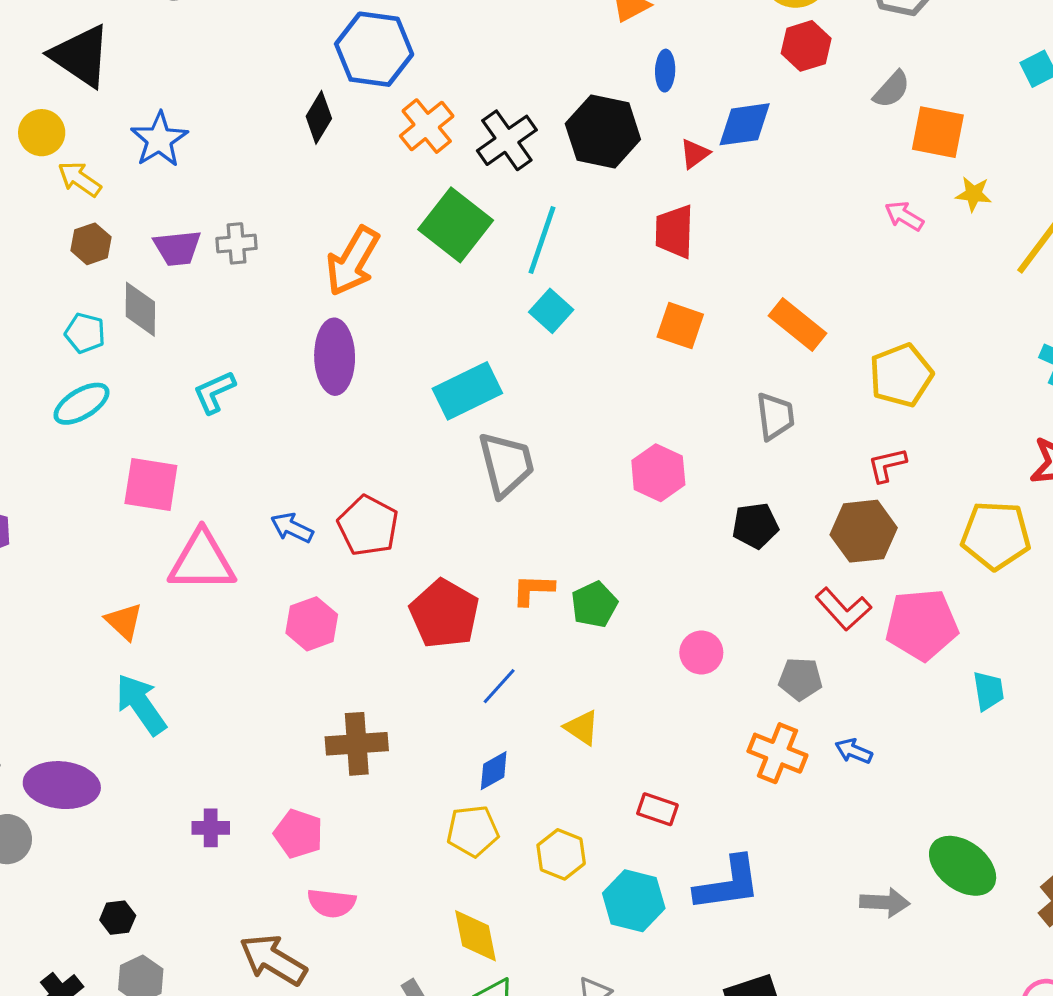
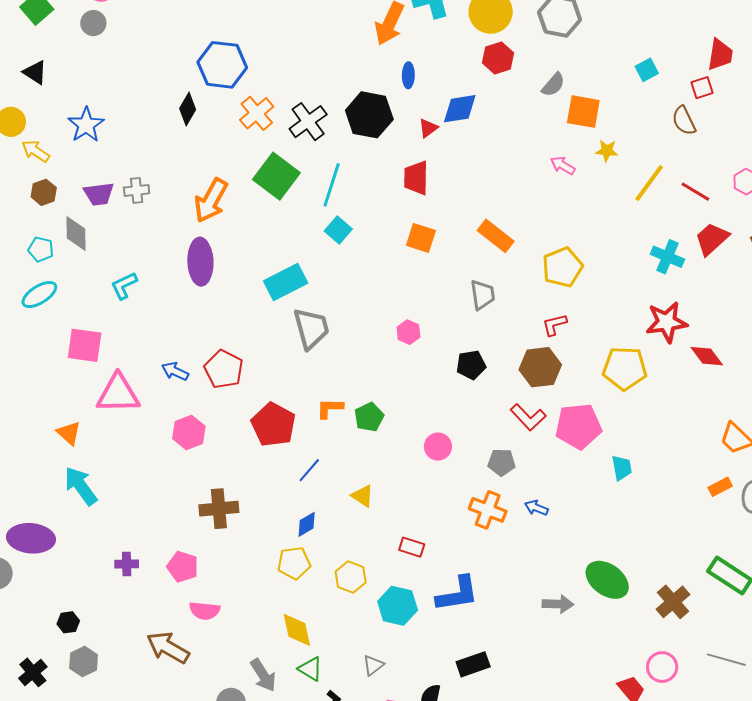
black triangle: (81, 56) -> (35, 72), size x0.6
pink hexagon: (658, 473) -> (408, 332), size x0.7

